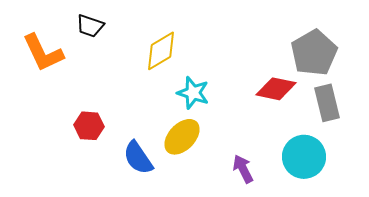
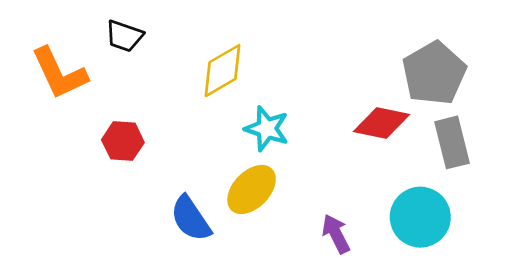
red hexagon: (89, 126) -> (123, 141), moved

